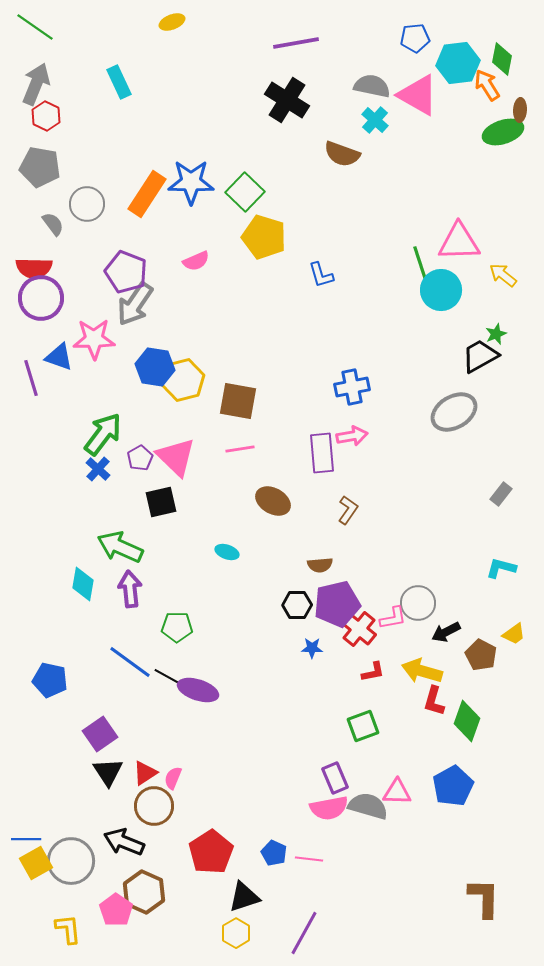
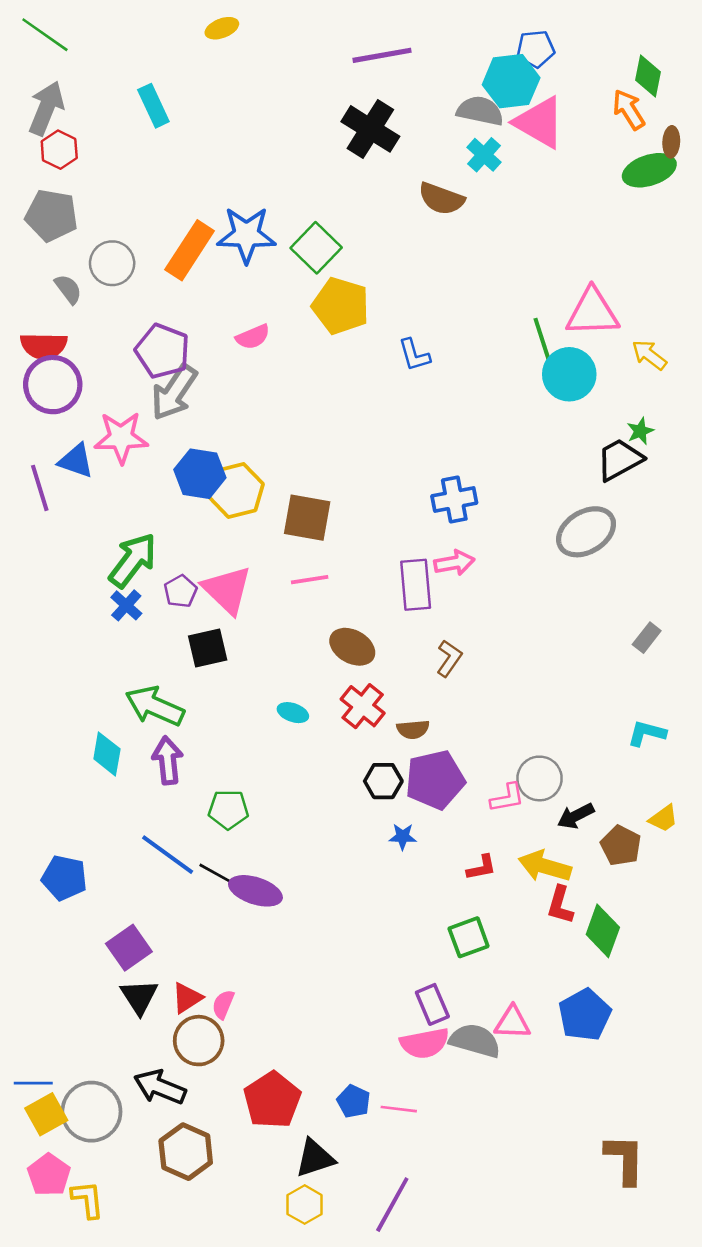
cyan hexagon: (458, 63) -> (511, 81), moved
red cross: (359, 629) -> (363, 706), moved
pink pentagon: (116, 910) -> (49, 1175), moved

